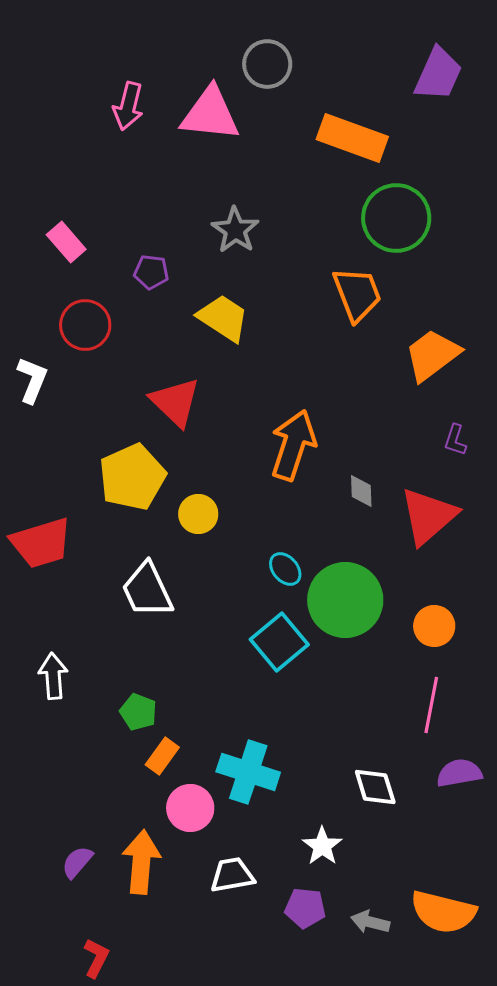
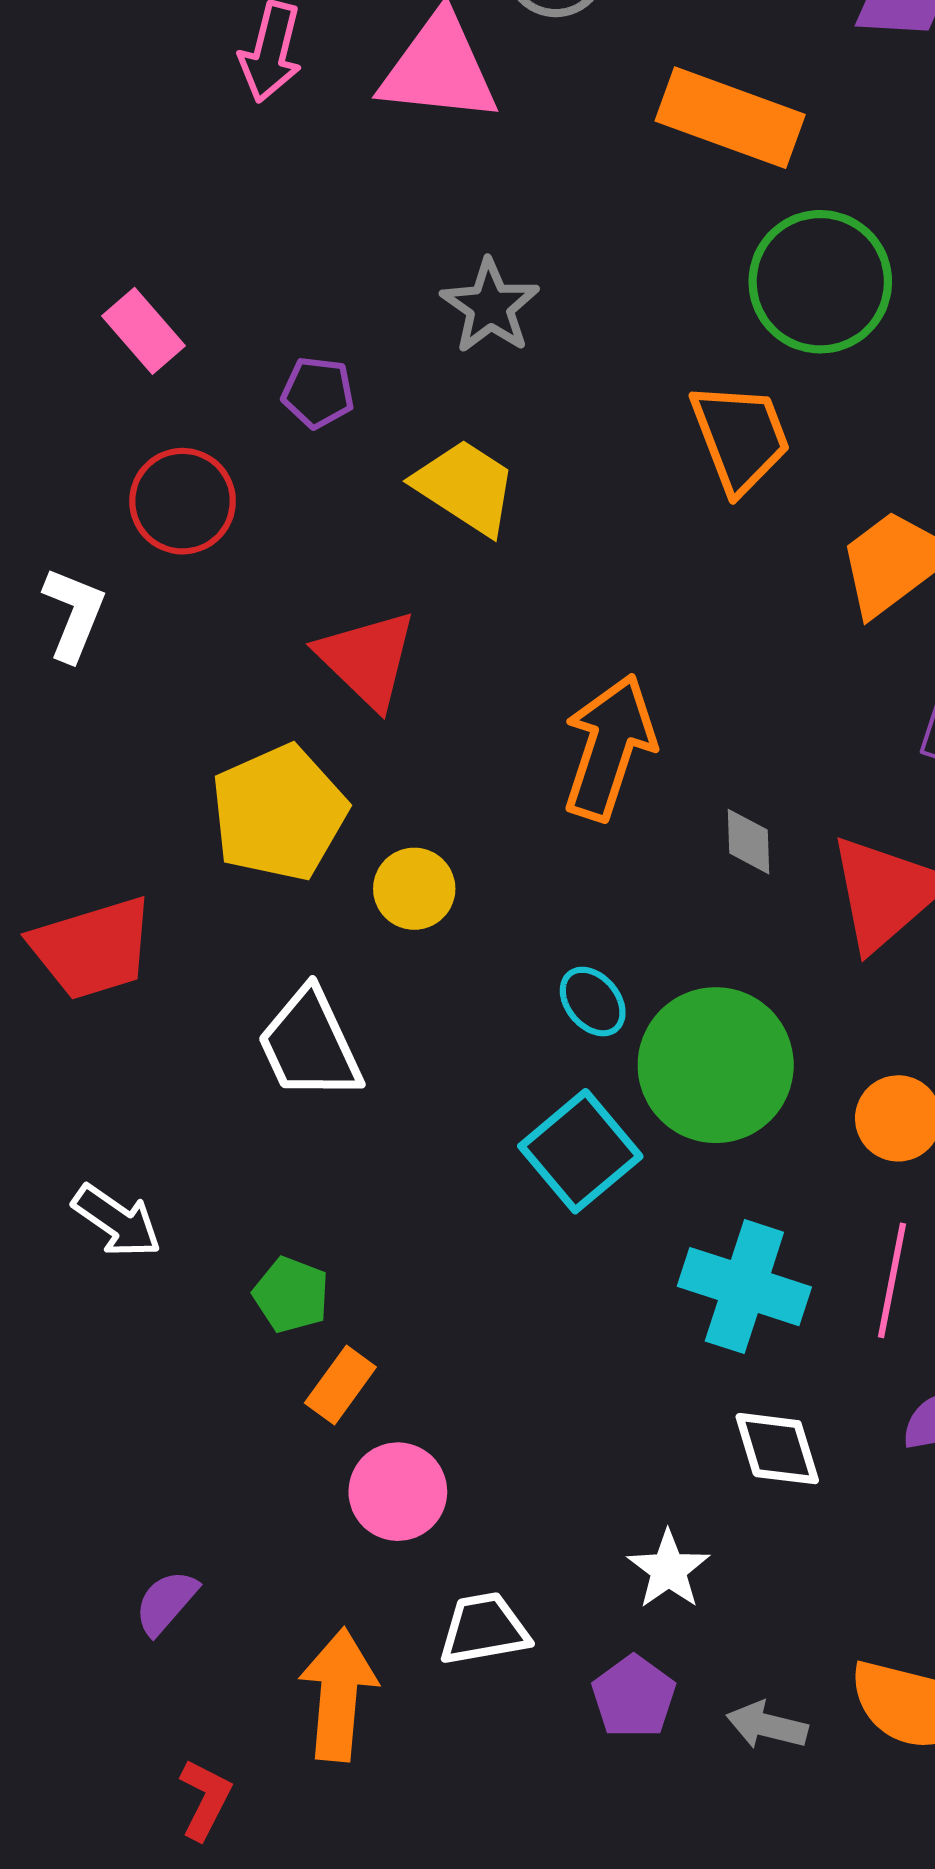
white arrow: (53, 676) -> (117, 1221), turned 129
cyan cross: (248, 772) -> (744, 1287), moved
orange arrow: (141, 862) -> (338, 1695), moved
purple pentagon: (305, 908) -> (634, 1697), turned 30

